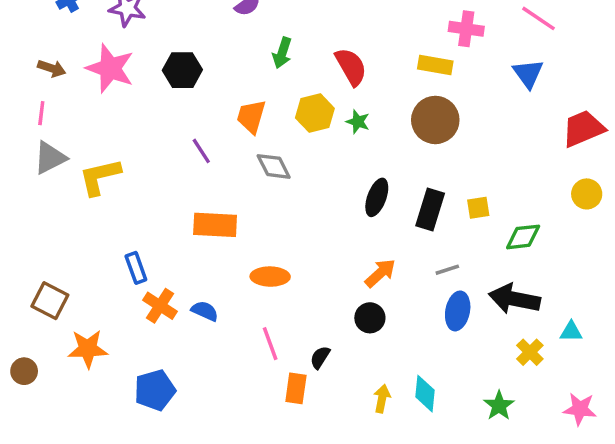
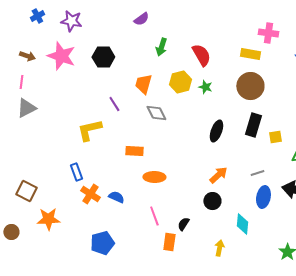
yellow L-shape: (100, 177) -> (89, 130), moved
black rectangle: (430, 209) -> (253, 125), moved
orange rectangle: (215, 225) -> (134, 151), moved, size x0.7
blue pentagon: (155, 390) -> (102, 243), moved
cyan diamond: (425, 394) -> (242, 224), moved

